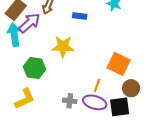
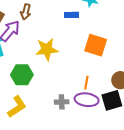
blue rectangle: (80, 16) -> (72, 15), moved
orange square: (119, 64) -> (96, 45), moved

